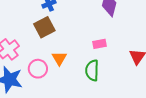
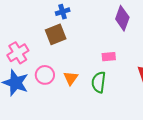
orange triangle: (59, 58) -> (71, 78), moved

